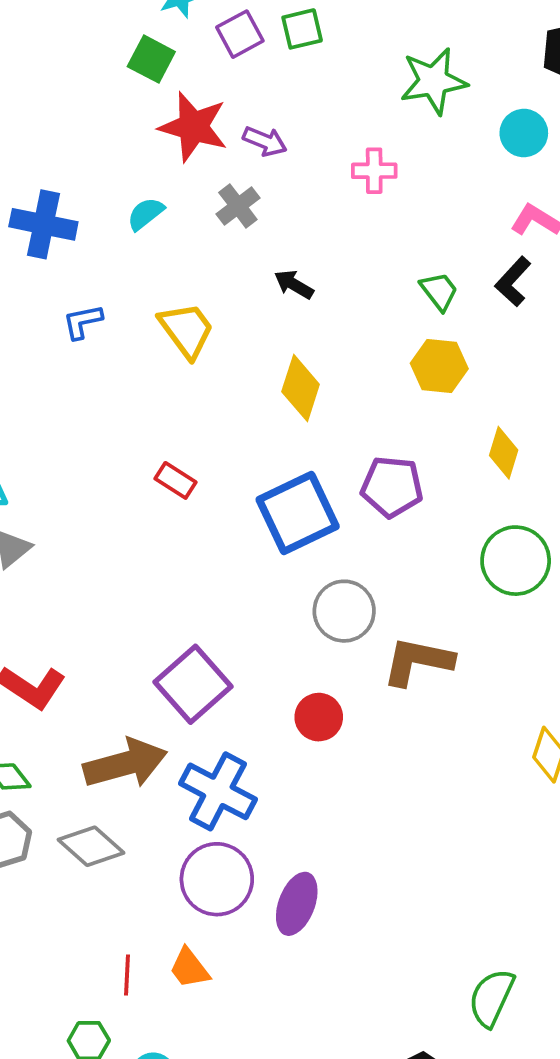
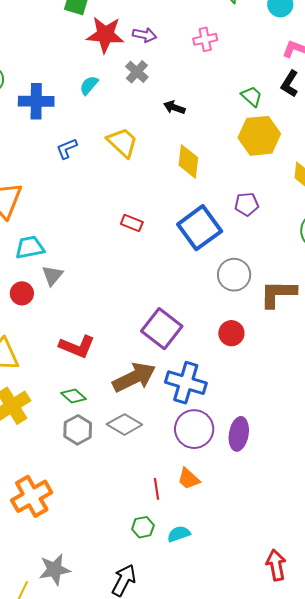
yellow hexagon: (439, 366) -> (259, 136), size x1.4
purple pentagon: (392, 487) -> (247, 204), size x0.7

